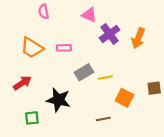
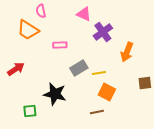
orange arrow: (138, 38) -> (127, 52), moved
orange trapezoid: (32, 48) -> (28, 30), moved
red arrow: (22, 83) -> (16, 69), moved
orange square: (124, 98) -> (107, 92), moved

